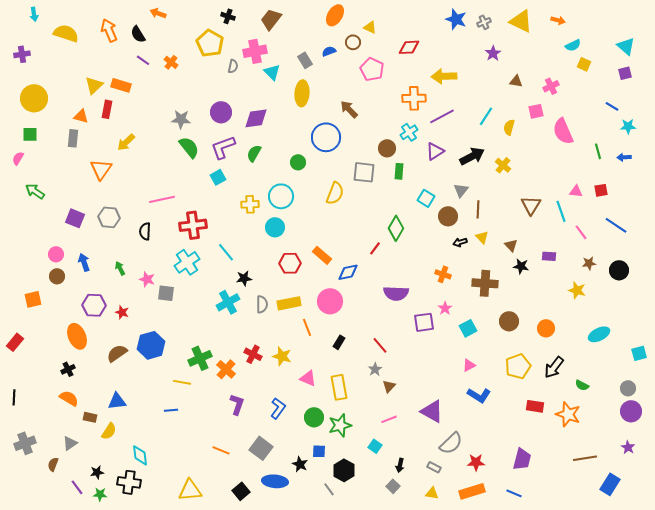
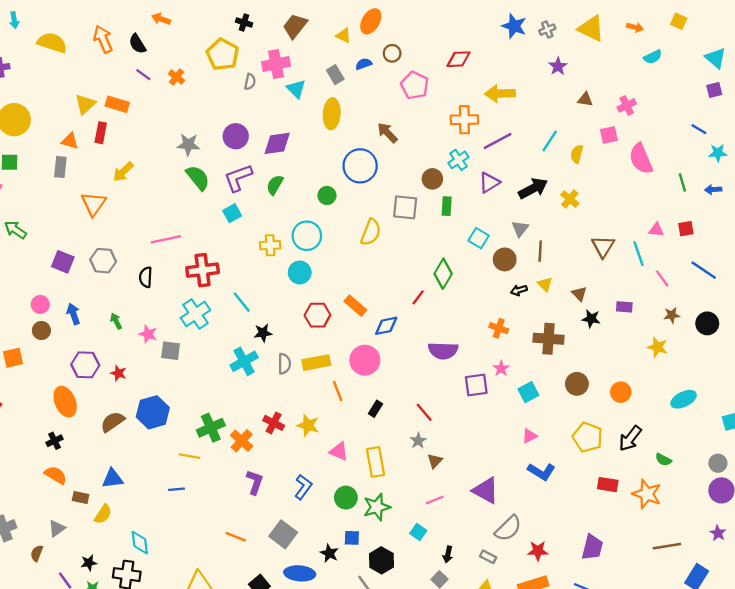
yellow triangle: (370, 27) -> (344, 36), moved
yellow square: (584, 64) -> (679, 21), moved
yellow pentagon: (518, 366) -> (588, 437), turned -30

